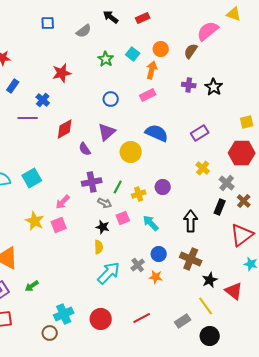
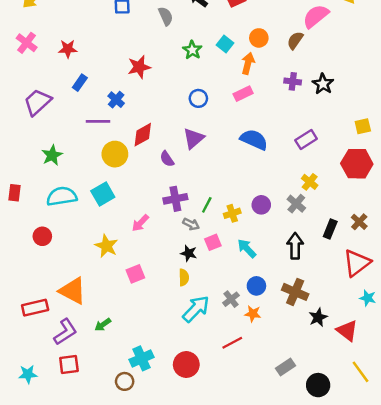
gray semicircle: (84, 31) -> (166, 16), turned -77
yellow circle: (131, 152) -> (115, 154), moved
gray cross: (227, 183) -> (296, 204), moved
pink square: (59, 225) -> (135, 274), moved
yellow line: (206, 306) -> (360, 372), moved
red line: (142, 318) -> (232, 343), moved

